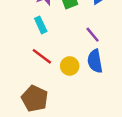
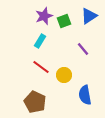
cyan rectangle: (41, 25) -> (40, 41), turned 56
blue semicircle: (95, 61) -> (85, 95), moved

